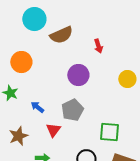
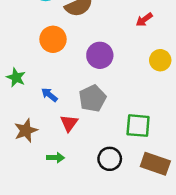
red arrow: (98, 46) -> (144, 20), moved, turned 72
orange circle: (21, 62) -> (53, 39), moved

